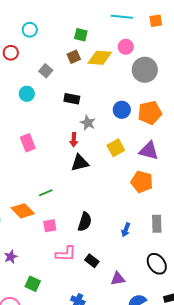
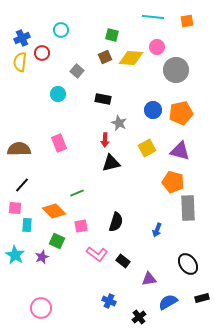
gray rectangle: (157, 224) -> (188, 208), moved, size x1.4
pink L-shape: (66, 254) -> (97, 254), turned 35
green square: (33, 284) -> (57, 241), moved

